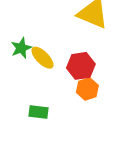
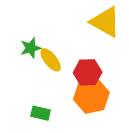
orange hexagon: (87, 89) -> (91, 96), size x1.6

